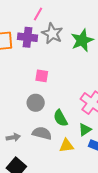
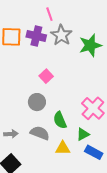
pink line: (38, 14) -> (49, 14), turned -56
pink square: (42, 76) -> (46, 76), turned 32

